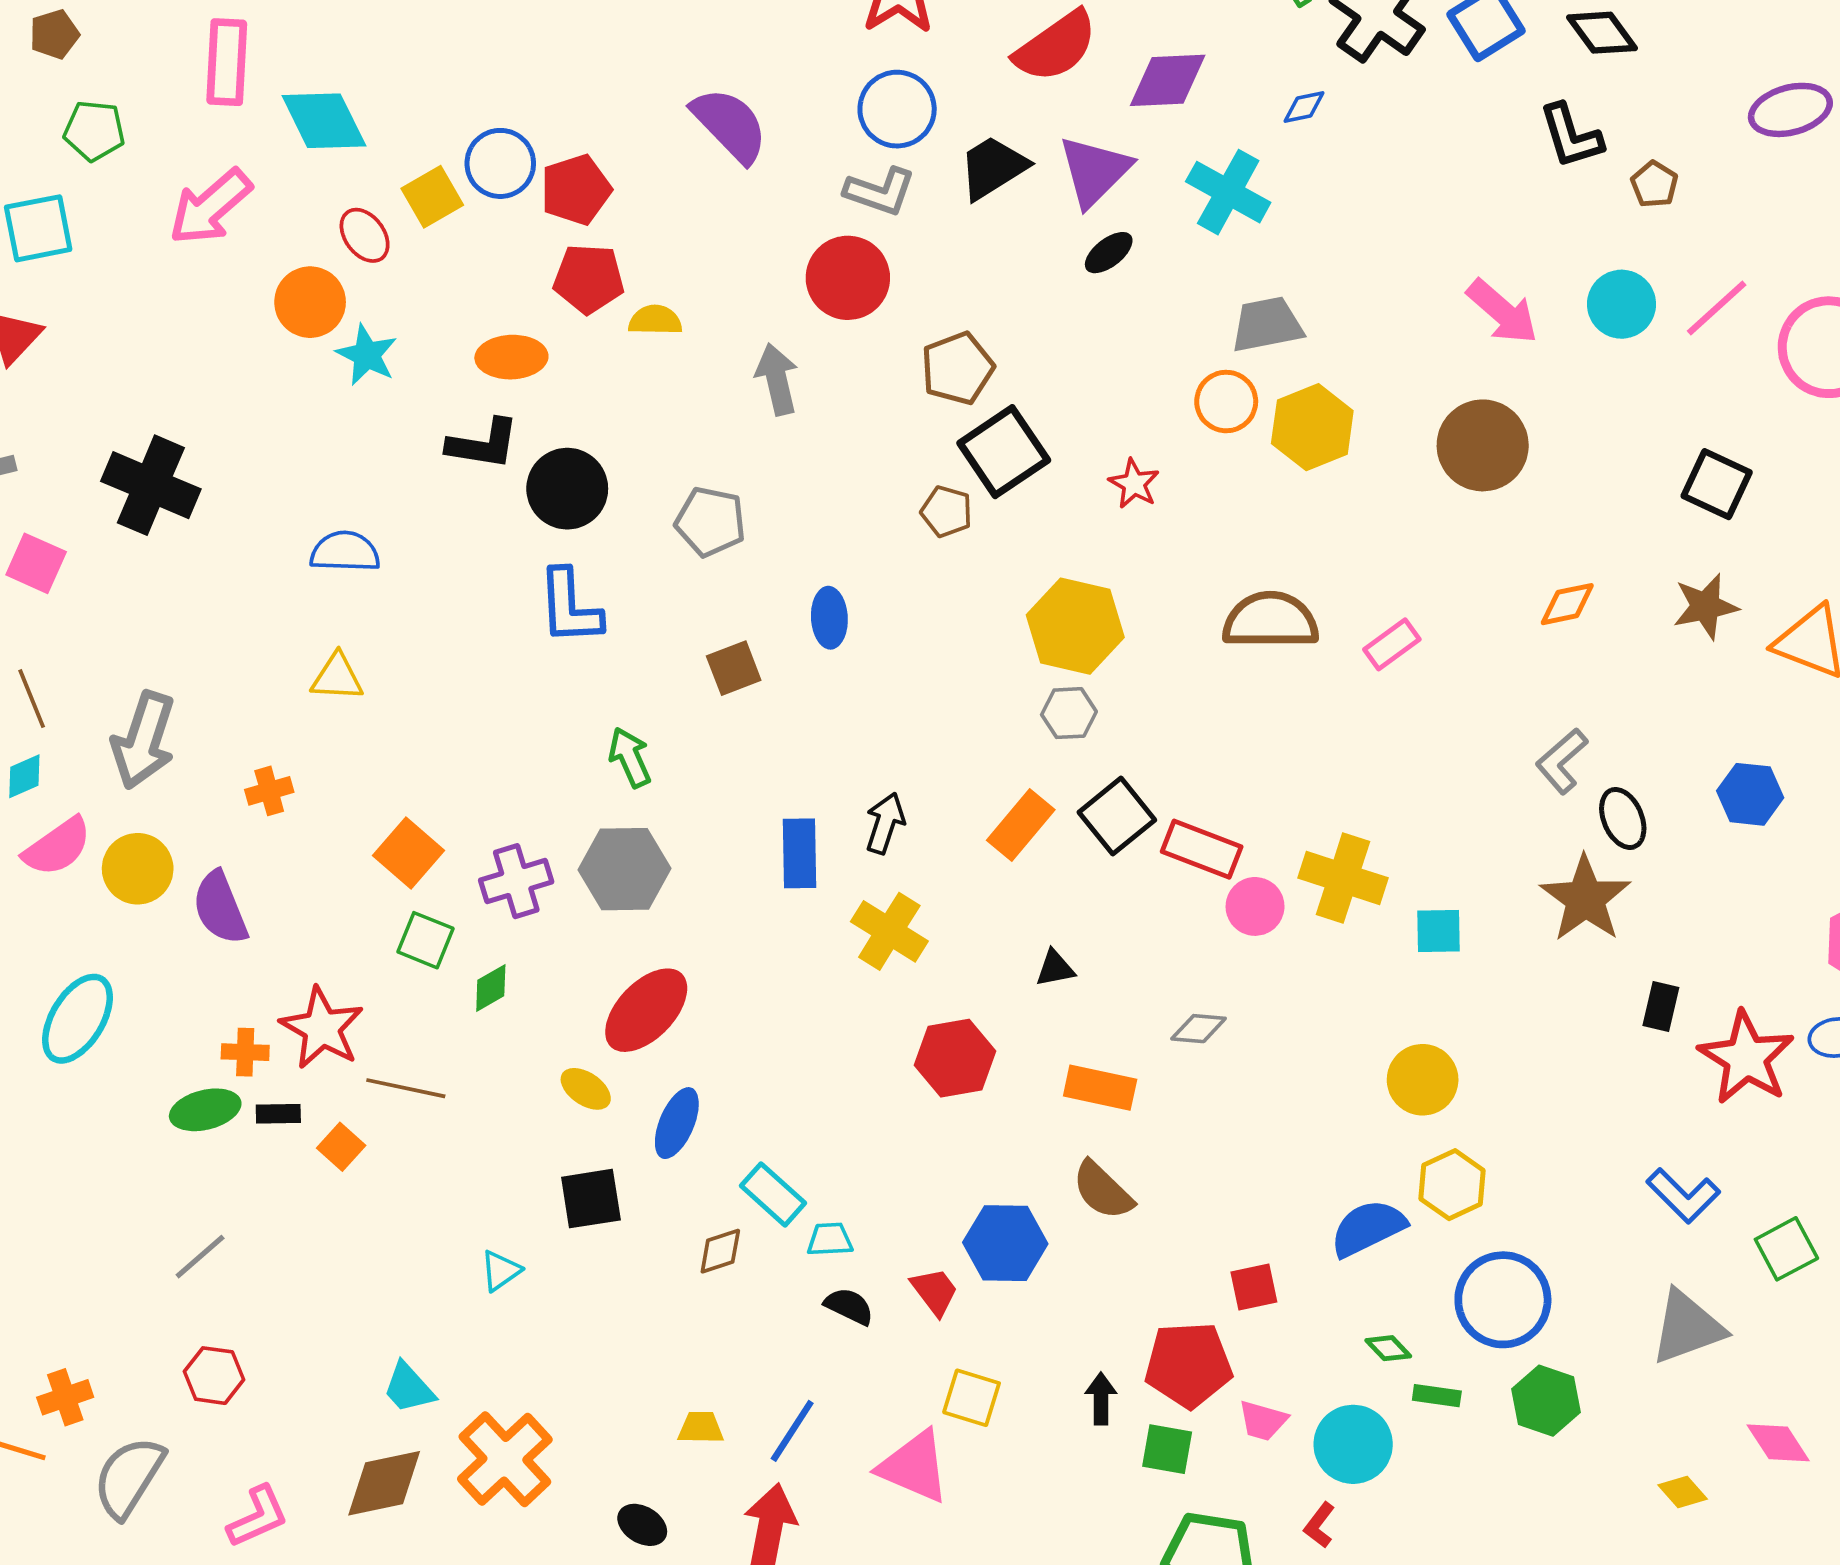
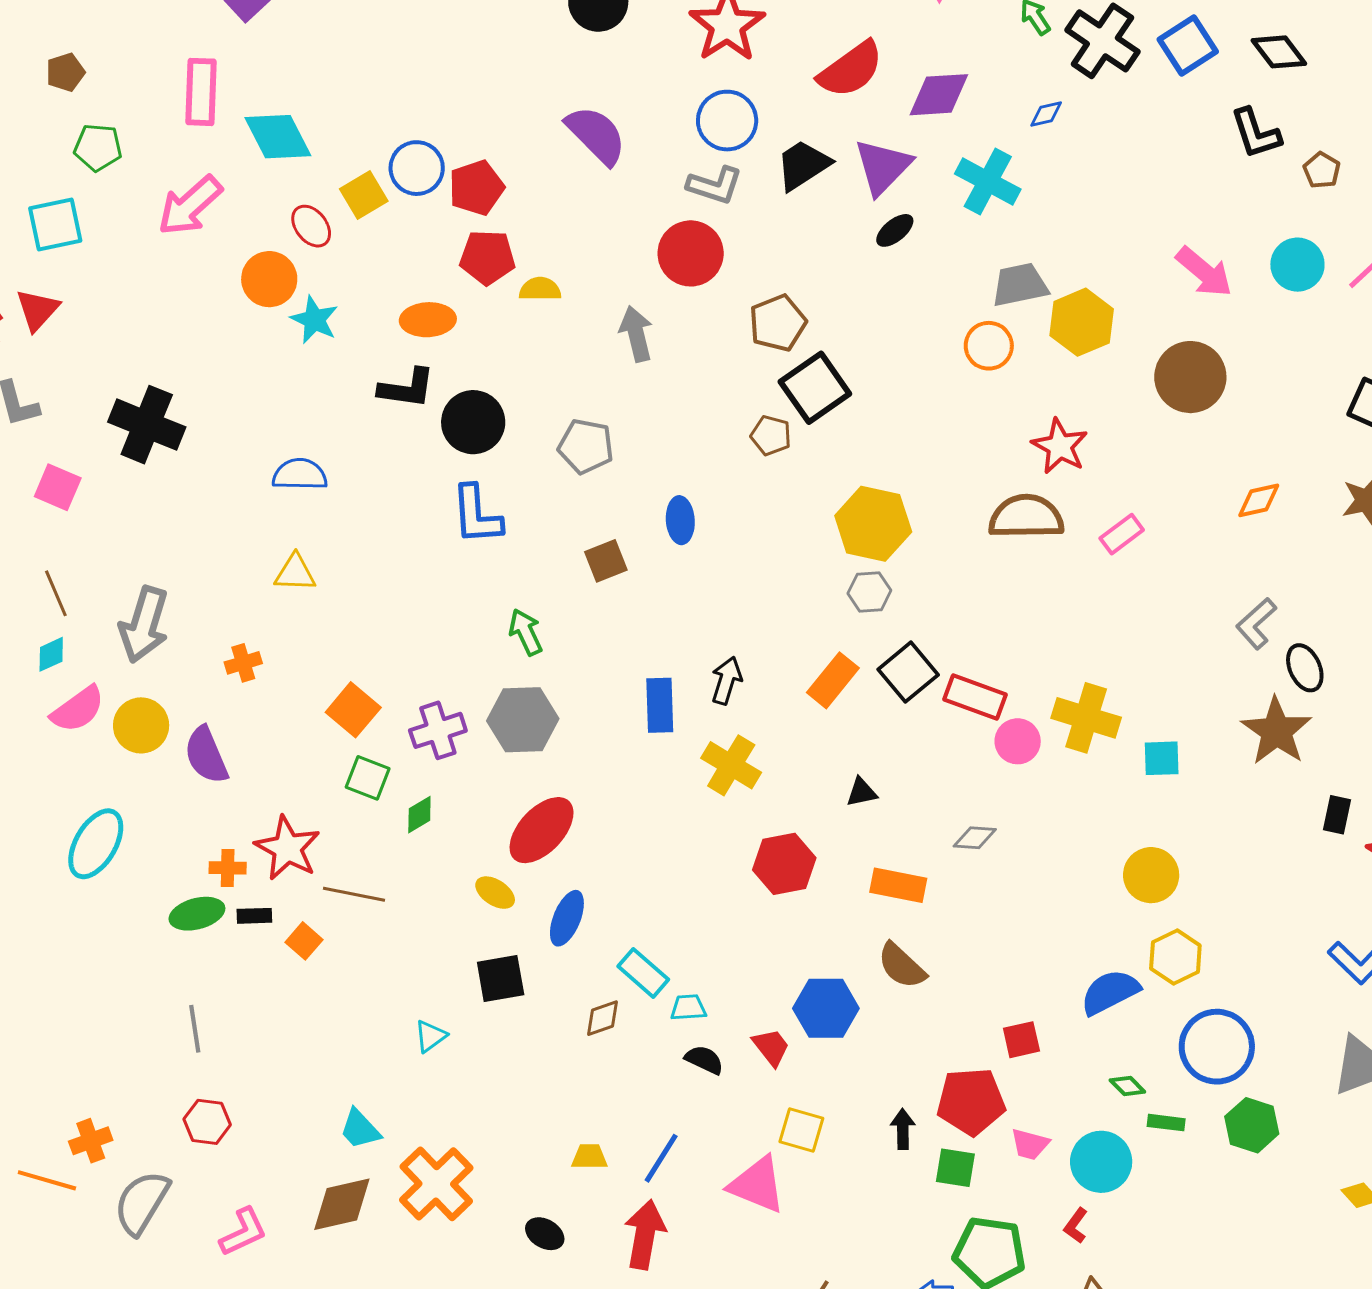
yellow hexagon: (1312, 427) -> (1082, 322), moved
red star: (1134, 484) -> (1060, 446), moved, size x1.4
gray line: (200, 1257) -> (195, 1029), turned -57

